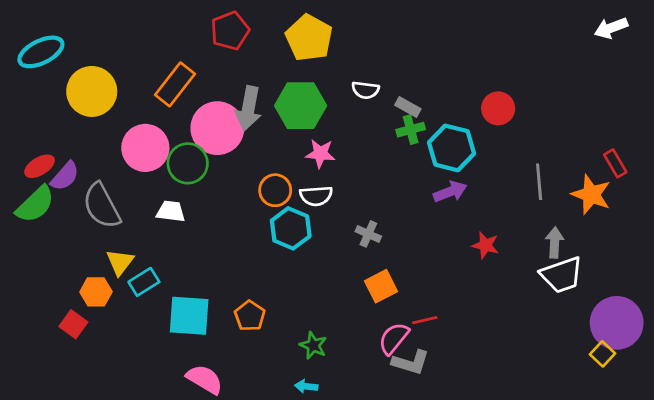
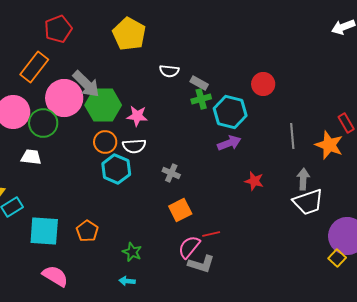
red pentagon: (230, 31) -> (58, 29), moved
green hexagon: (301, 106) -> (103, 105), moved
gray arrow: (248, 108) -> (86, 84), turned -56

